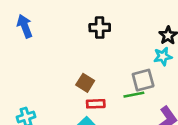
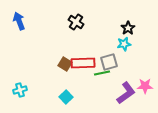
black cross: (100, 28) -> (76, 22), turned 35
red rectangle: (96, 104) -> (83, 63), moved, size x1.6

